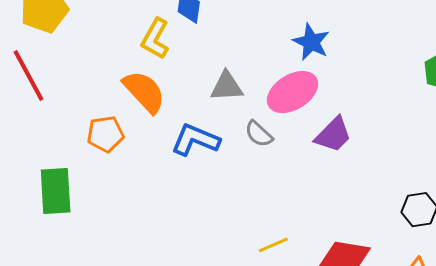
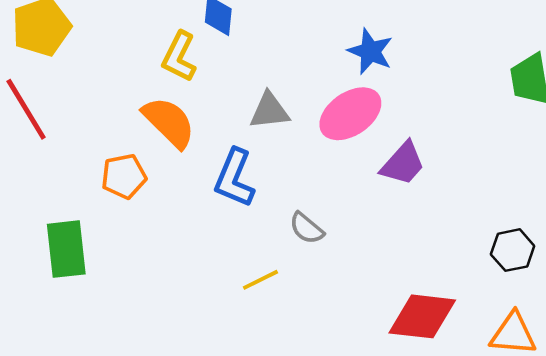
gray semicircle: (259, 134) -> (307, 228), moved
blue L-shape: (195, 140) -> (234, 178), turned -87
yellow line: (273, 245) -> (260, 280), moved

